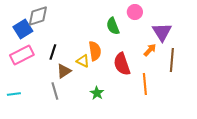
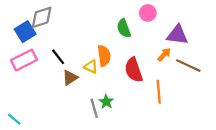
purple triangle: (162, 32) -> (177, 35), turned -50
black line: (53, 52) -> (58, 57), turned -56
brown line: (172, 60) -> (188, 66), turned -70
gray line: (55, 91) -> (94, 108), moved
cyan line: (14, 94) -> (14, 119), moved, turned 48

